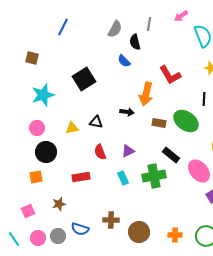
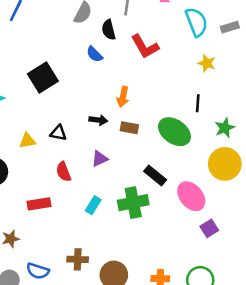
red L-shape: (170, 75) -> (145, 47), moved
orange arrow: (146, 94) -> (123, 97), size x0.7
brown rectangle: (159, 123) -> (129, 128), moved
purple triangle: (128, 151) -> (100, 159), moved
cyan rectangle: (123, 178) -> (93, 205), turned 56

